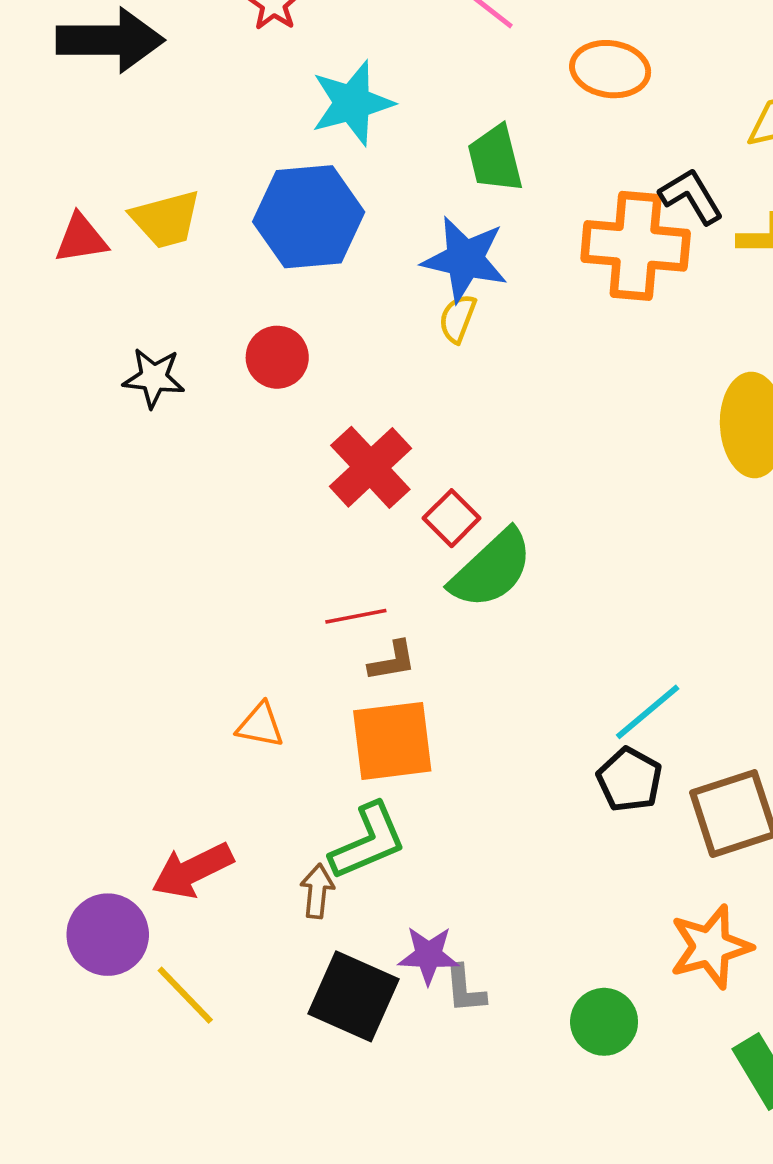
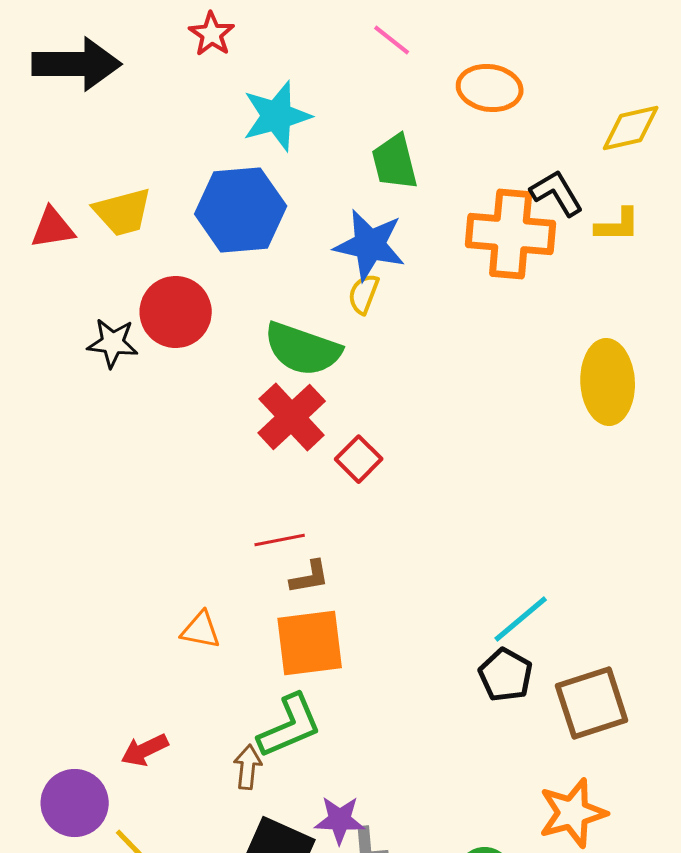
red circle: (277, 357) -> (176, 312), moved, size x1.4
green semicircle: (491, 569) -> (303, 349), moved, turned 62
red arrow: (192, 870) -> (145, 750), size x0.7

